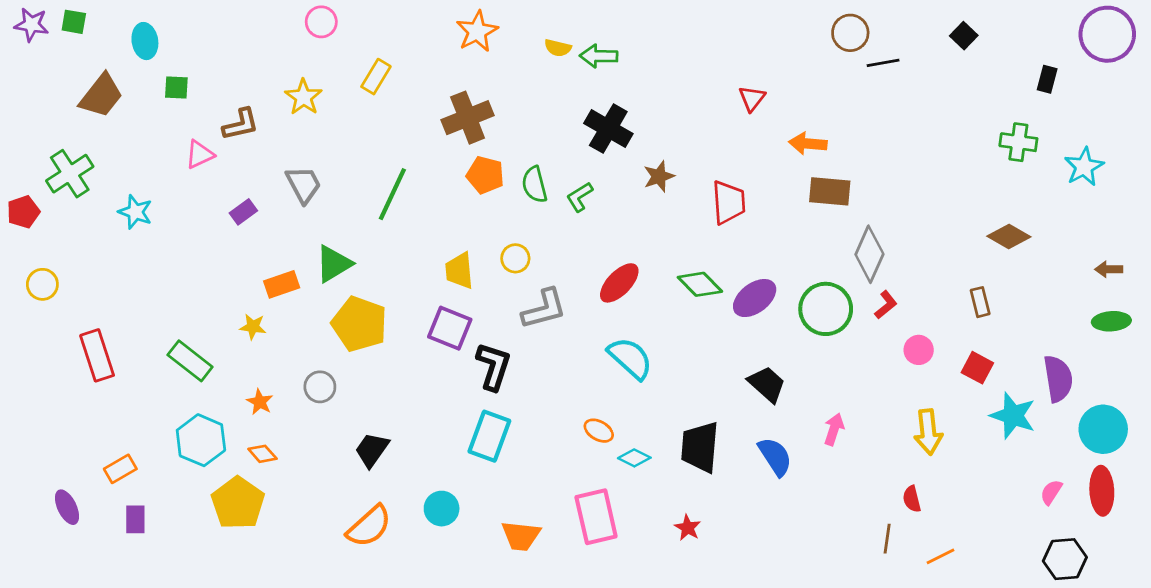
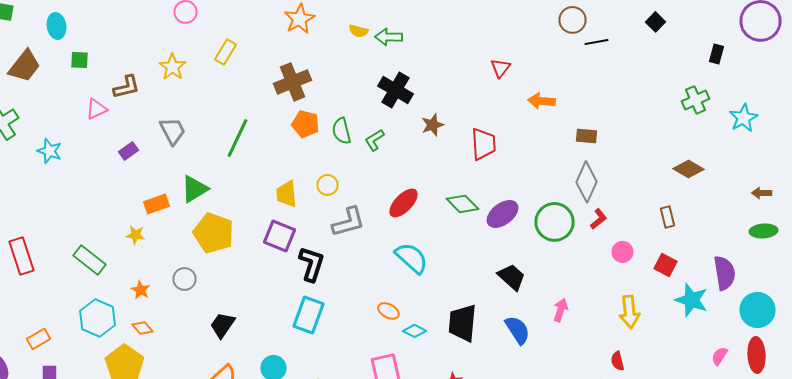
green cross: (1018, 142) -> (696, 100), turned -32
brown rectangle: (830, 191) -> (586, 136), moved, size x0.7

